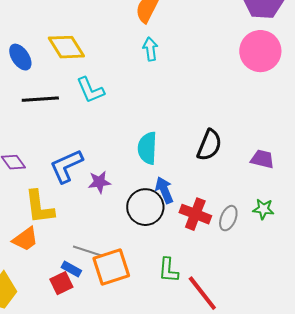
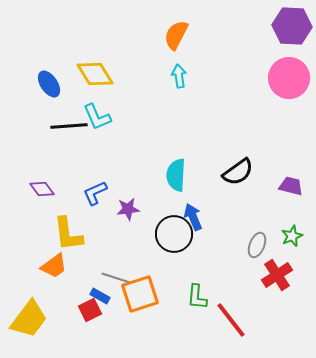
cyan L-shape: (90, 90) -> (97, 117), moved
black semicircle: (209, 145) -> (238, 172), turned 32
blue L-shape: (66, 166) -> (95, 193), size x0.7
green star: (263, 209) -> (292, 236), turned -30
red cross: (195, 214) -> (277, 275), moved, turned 36

